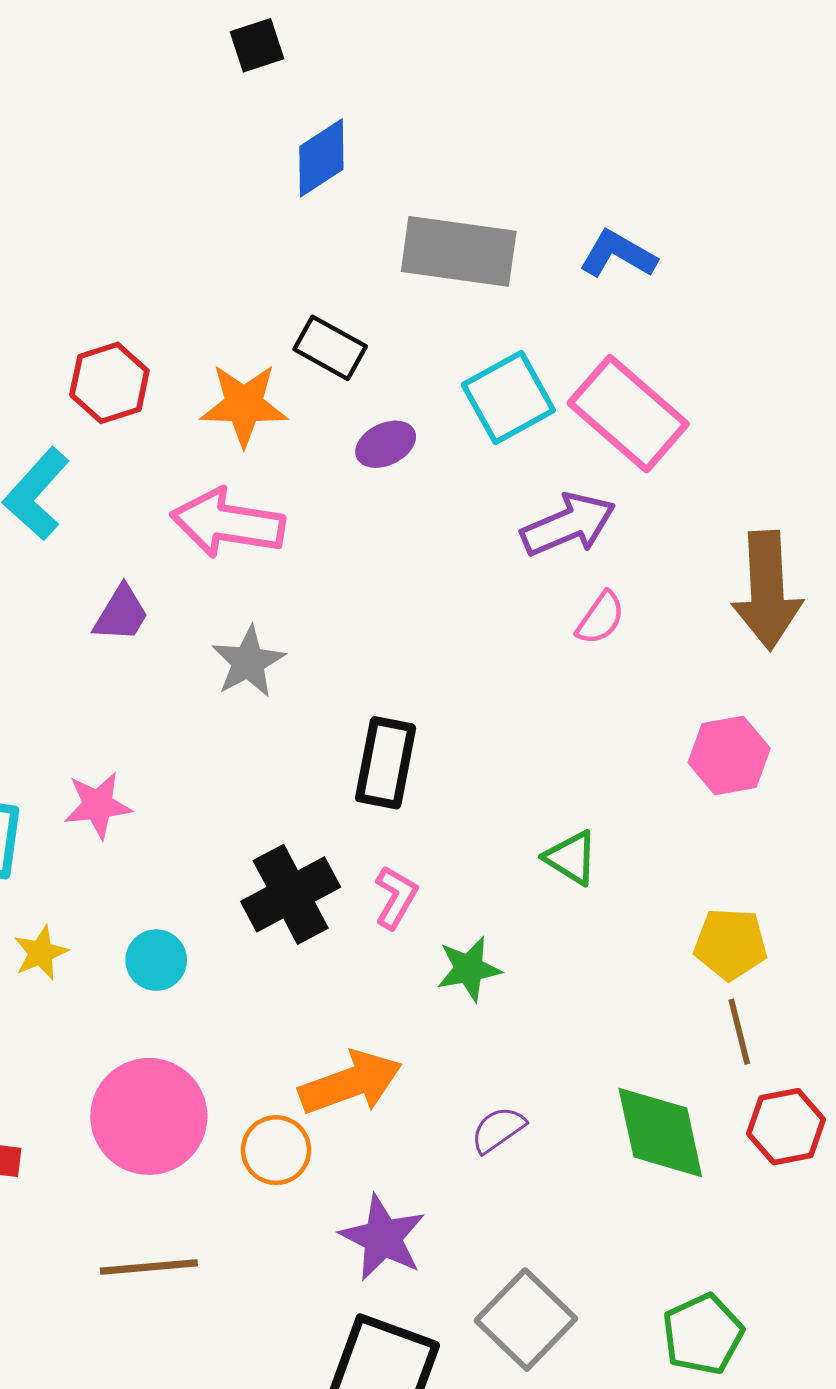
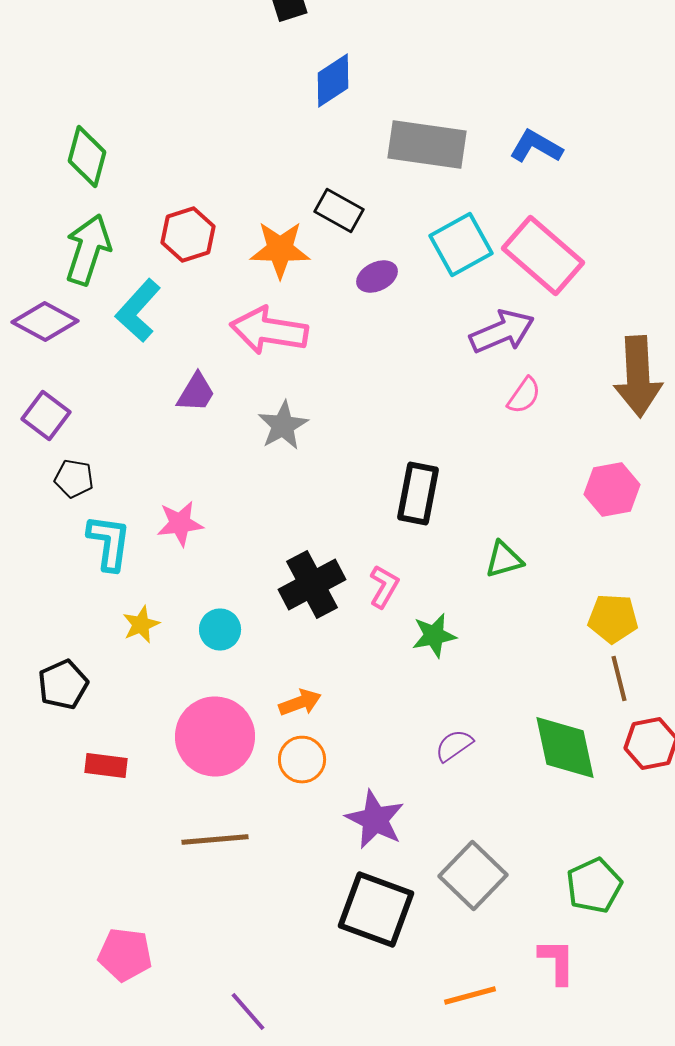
black rectangle: (386, 763) -> (418, 494), moved
green triangle: (571, 858) -> (504, 560), turned -48
orange arrow: (351, 1083) -> (300, 702), moved, size x0.6

